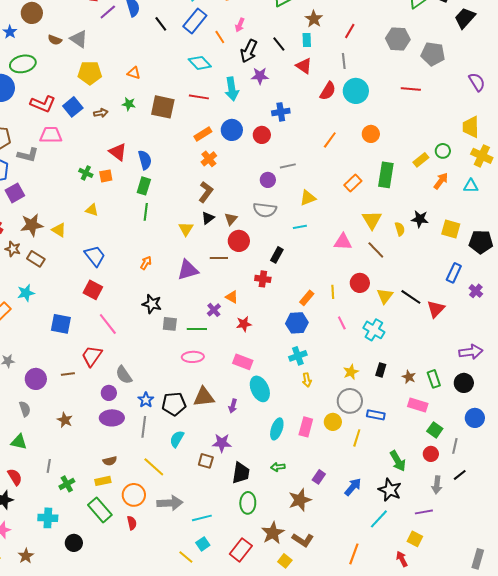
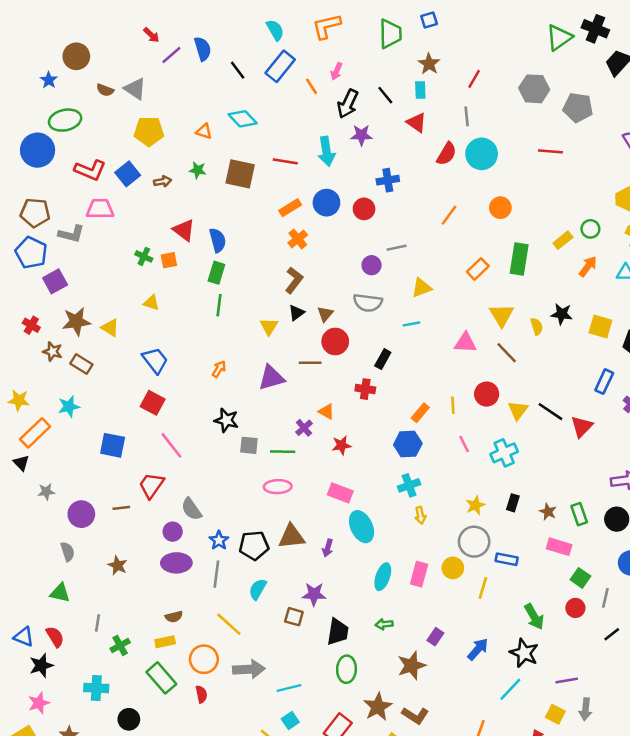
cyan diamond: (200, 63) -> (243, 119), moved
cyan cross: (374, 330) -> (504, 453), turned 35
gray arrow: (437, 485) -> (585, 709), moved

